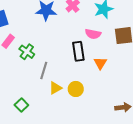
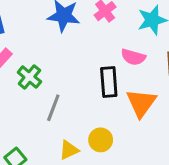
orange triangle: (100, 63) -> (141, 103), size x1.5
yellow triangle: (55, 88) -> (69, 150), moved

